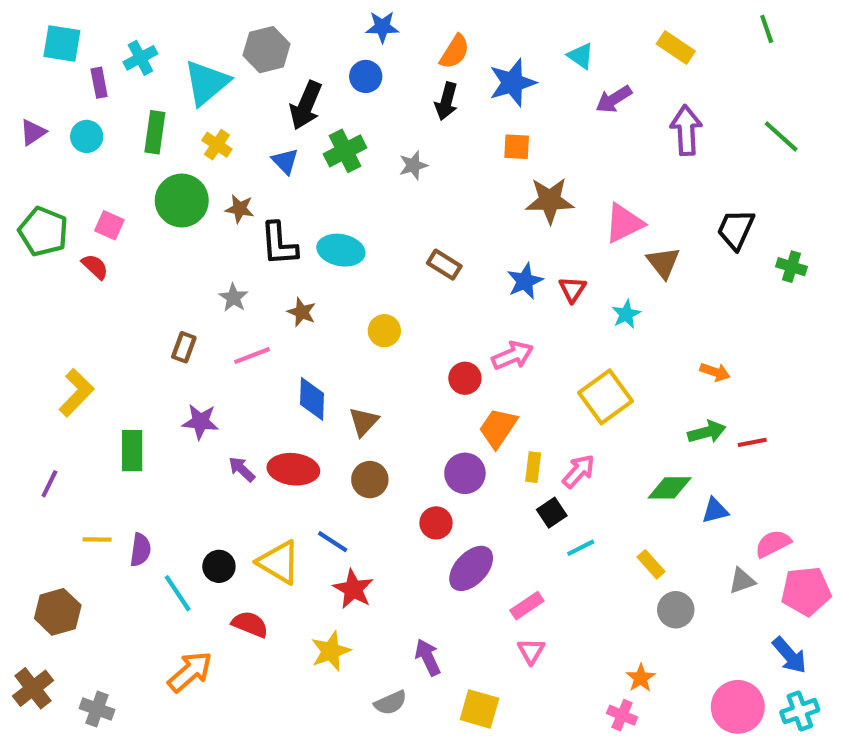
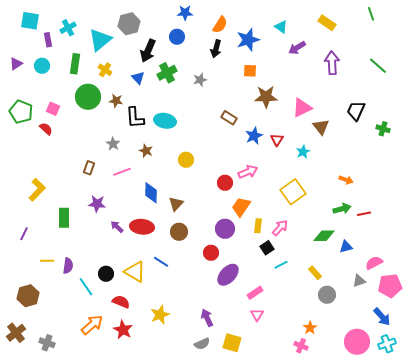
brown rectangle: (444, 265) -> (229, 118), moved
red star: (353, 589) -> (123, 330), moved
gray semicircle: (391, 703) -> (202, 344), moved

